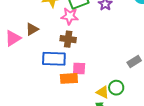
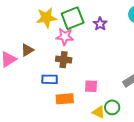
blue rectangle: (54, 59) -> (50, 79), size x0.7
pink square: (79, 69) -> (91, 86), moved

